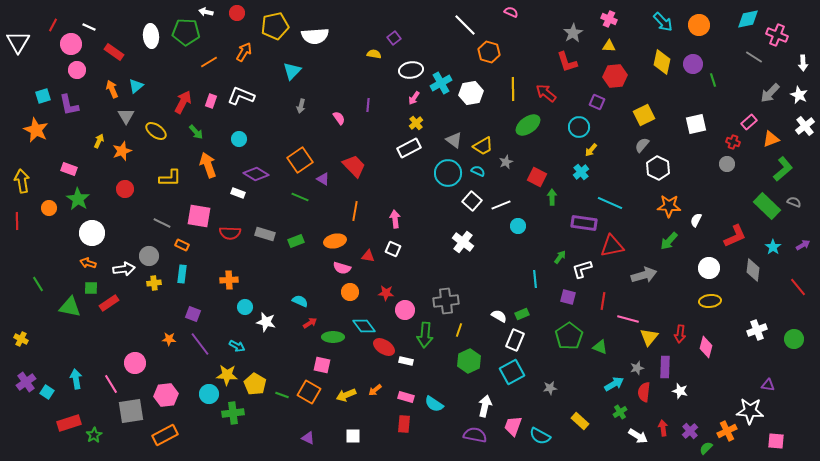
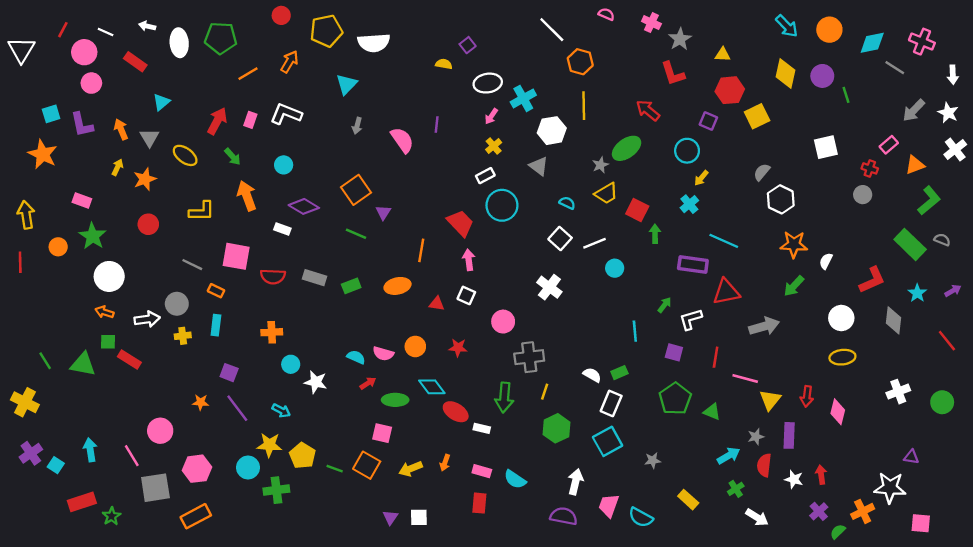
white arrow: (206, 12) -> (147, 26), moved
pink cross: (609, 19) -> (651, 23), moved
cyan diamond: (748, 19) -> (872, 43), moved
orange arrow: (112, 89) -> (121, 129), moved
yellow line: (513, 89) -> (584, 106), moved
white hexagon: (471, 93) -> (552, 131), moved
yellow square: (644, 115) -> (757, 116), moved
pink semicircle: (339, 118) -> (402, 140), size x1.6
yellow trapezoid: (483, 146) -> (606, 193), moved
white rectangle: (409, 148) -> (485, 176), size x0.7
gray star: (506, 162) -> (600, 165), moved
red trapezoid: (354, 166) -> (460, 223), moved
cyan circle: (448, 173) -> (502, 205), moved
purple triangle: (323, 179) -> (383, 212), turned 32
pink semicircle: (342, 268) -> (383, 354), moved
green line: (38, 284) -> (45, 361), moved
red rectangle: (109, 303) -> (129, 360), turned 66
pink circle: (405, 310) -> (503, 322), moved
yellow cross: (21, 339) -> (25, 402), size x1.6
orange arrow: (375, 390) -> (445, 463), turned -32
white star: (680, 391) -> (794, 479), moved
red arrow: (663, 428) -> (821, 475), moved
purple triangle: (308, 438) -> (390, 517), moved, turned 40

